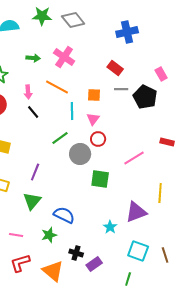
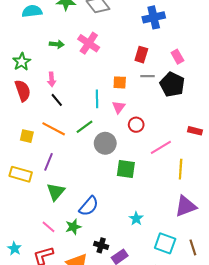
red rectangle: (115, 68) -> (141, 55), turned 70
pink rectangle: (161, 74) -> (177, 57), moved
orange line: (57, 87) -> (54, 129), moved
red circle: (98, 139) -> (136, 125), moved
purple line: (35, 172) -> (48, 162), moved
yellow line: (160, 193) -> (181, 169), moved
purple triangle: (136, 212) -> (186, 206), moved
blue semicircle: (64, 215) -> (89, 206), turned 105
pink line: (16, 235) -> (48, 227), moved, turned 32

